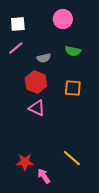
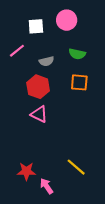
white square: (18, 24) -> (36, 26), moved
orange square: (73, 88) -> (79, 82), moved

